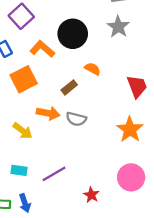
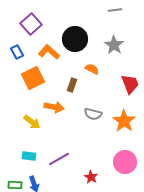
gray star: (118, 27) -> (114, 45), moved
brown rectangle: (69, 87) -> (72, 85), turned -32
gray semicircle: (76, 119) -> (93, 114), moved

